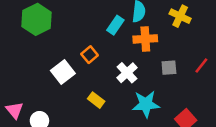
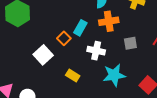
cyan rectangle: (115, 25) -> (80, 28), moved
white cross: (127, 73) -> (96, 51), turned -30

